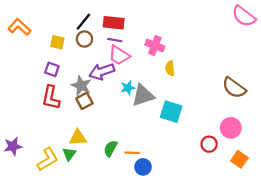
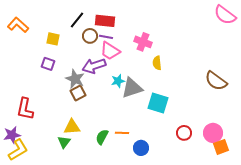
brown circle: (84, 39) -> (90, 36), moved
red L-shape: (51, 98) -> (25, 109), moved
pink circle: (231, 128) -> (213, 133), moved
red circle: (209, 144) -> (184, 133), moved
orange line: (132, 153) -> (122, 133), moved
yellow L-shape: (48, 159) -> (18, 150), moved
orange square: (239, 159) -> (221, 147), turned 35
blue circle: (143, 167) -> (141, 148), moved

